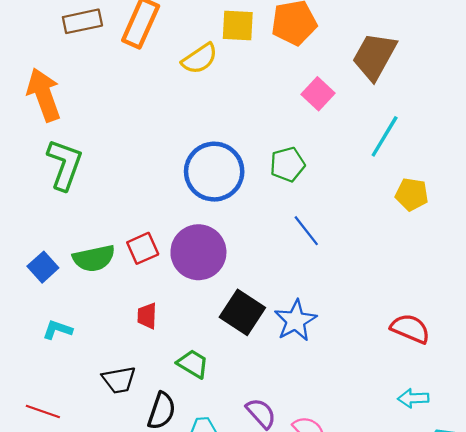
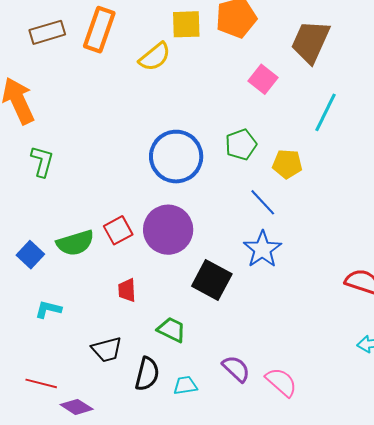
green L-shape: (65, 164) -> (42, 161), size x0.7
yellow pentagon: (412, 194) -> (287, 164), moved
blue star: (296, 321) -> (262, 249), moved

